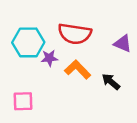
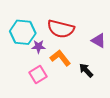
pink square: (23, 101) -> (38, 74), moved, turned -36

